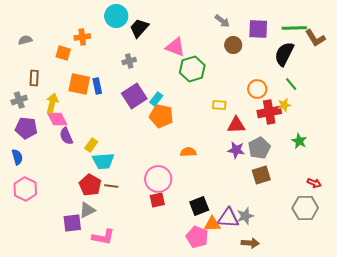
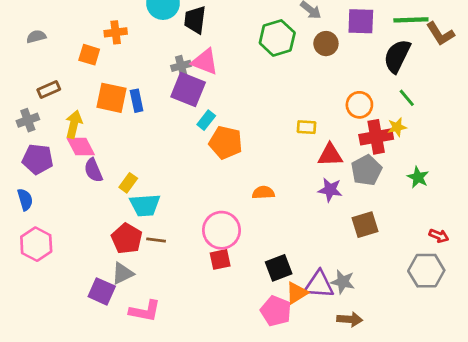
black trapezoid: (139, 28) -> (195, 20), turned -35
pink triangle: (175, 47) -> (205, 62), moved
green hexagon: (192, 69) -> (277, 38), moved
brown rectangle: (34, 78) -> (49, 89), turned 63
purple square: (134, 96) -> (188, 89), moved, turned -35
cyan rectangle: (156, 99) -> (206, 120), moved
gray pentagon: (259, 148) -> (366, 170), moved
gray star: (245, 216) -> (343, 282), turned 30
purple square: (72, 223) -> (102, 291), turned 30
orange triangle: (212, 224) -> (297, 293), turned -30

